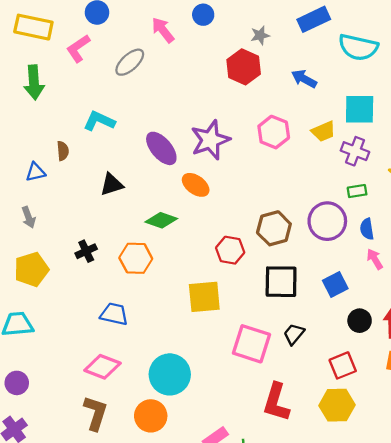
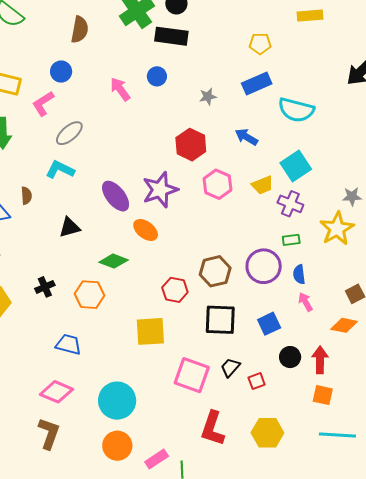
gray ellipse: (130, 62) -> (69, 133), moved
red hexagon: (244, 67) -> (191, 145), moved
cyan square: (360, 109) -> (296, 166), turned -36
red square: (343, 365) -> (257, 381), moved, size x0.7
orange circle: (151, 416) -> (117, 446), moved

